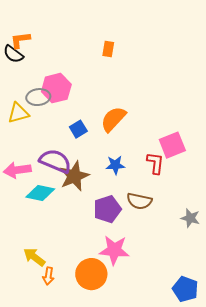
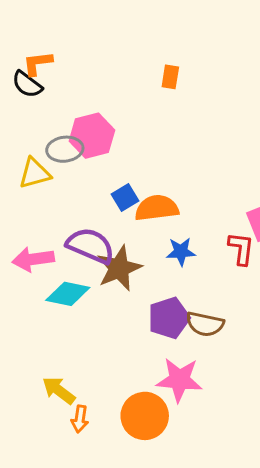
orange semicircle: (113, 119) -> (157, 208), moved, turned 40
brown semicircle: (139, 201) -> (205, 324), moved

